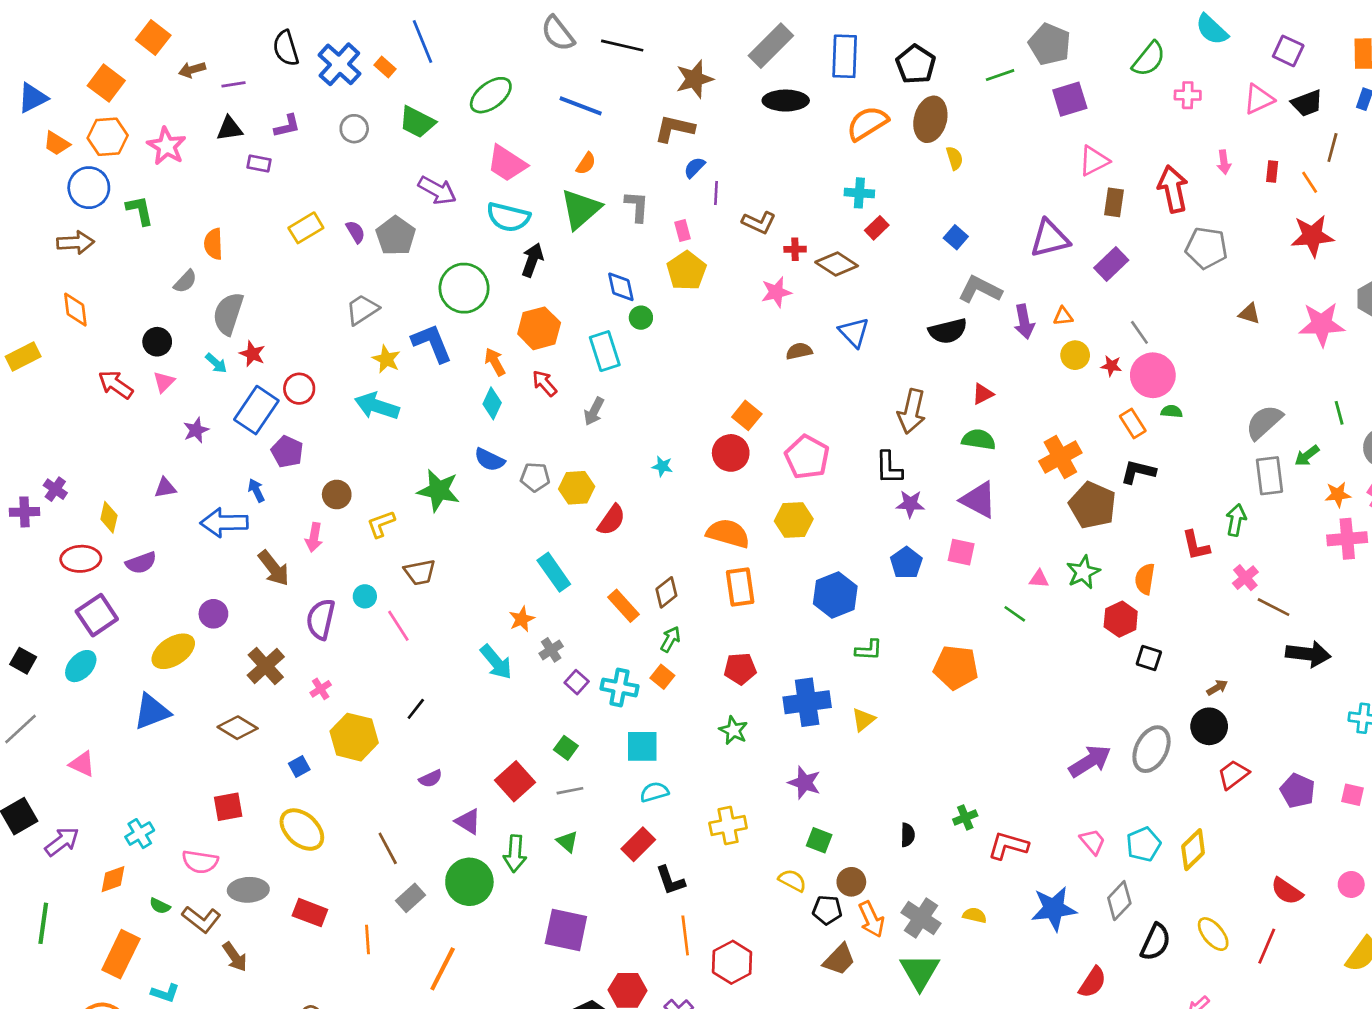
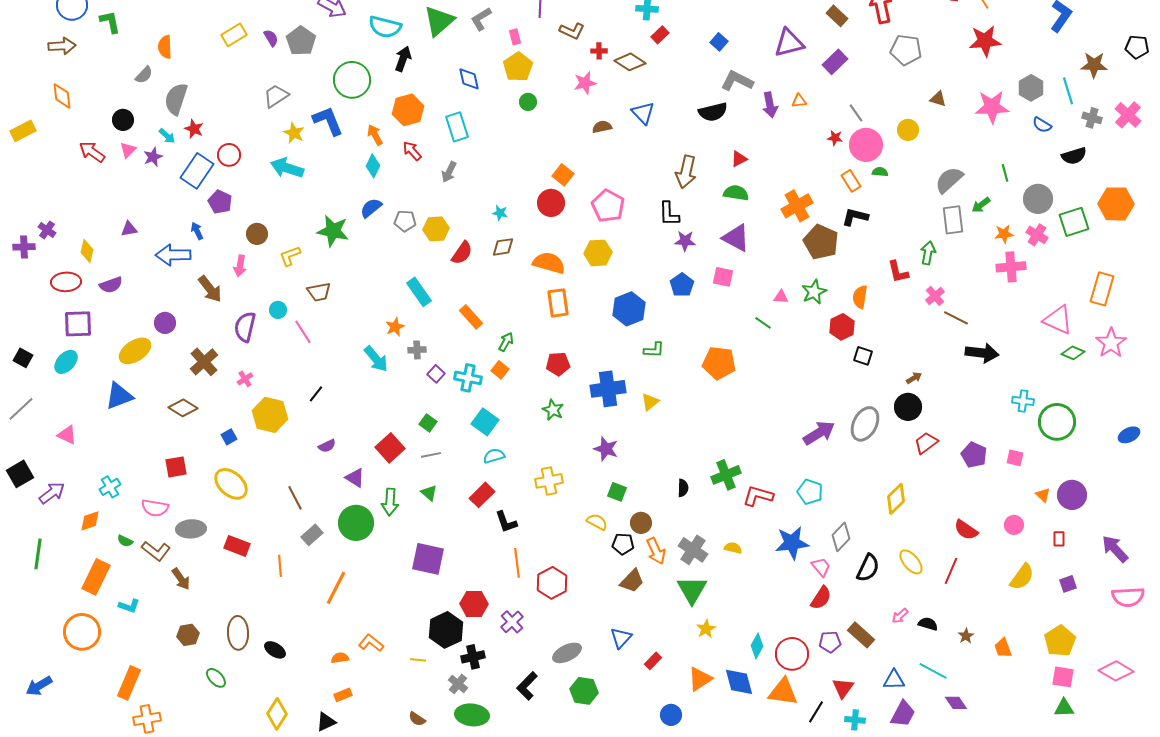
brown rectangle: (1114, 202) -> (837, 16), turned -55
gray L-shape: (637, 206) -> (481, 19), turned -125
green circle: (641, 318) -> (528, 102), moved
yellow circle: (1075, 355) -> (908, 130), moved
purple star: (196, 430) -> (153, 157), moved
blue semicircle: (490, 460) -> (371, 208), turned 115
brown diamond: (666, 592) -> (503, 247), moved, turned 30
purple square: (97, 615) -> (78, 324), turned 32
gray cross: (551, 650) -> (417, 350), turned 30
cyan square: (642, 746) -> (485, 422), turned 36
green cross: (965, 817) -> (726, 475), size x1.6
pink trapezoid: (1093, 842) -> (821, 567), moved
cyan pentagon: (1143, 844) -> (810, 492), moved, turned -30

